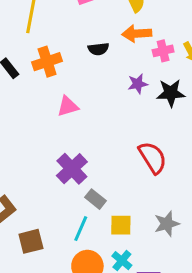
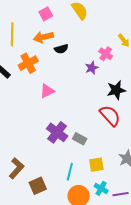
orange arrow: (137, 34) -> (43, 37), moved
pink cross: (163, 51) -> (106, 54), moved, turned -32
black star: (171, 93) -> (116, 90), moved
gray rectangle: (95, 199) -> (80, 139), moved

